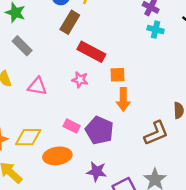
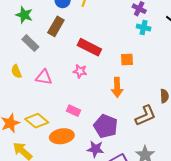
brown rectangle: (70, 22) -> (56, 26), moved
orange square: (118, 75) -> (127, 60), moved
purple pentagon: (99, 130) -> (106, 126), moved
yellow diamond: (28, 137) -> (37, 121), turned 40

